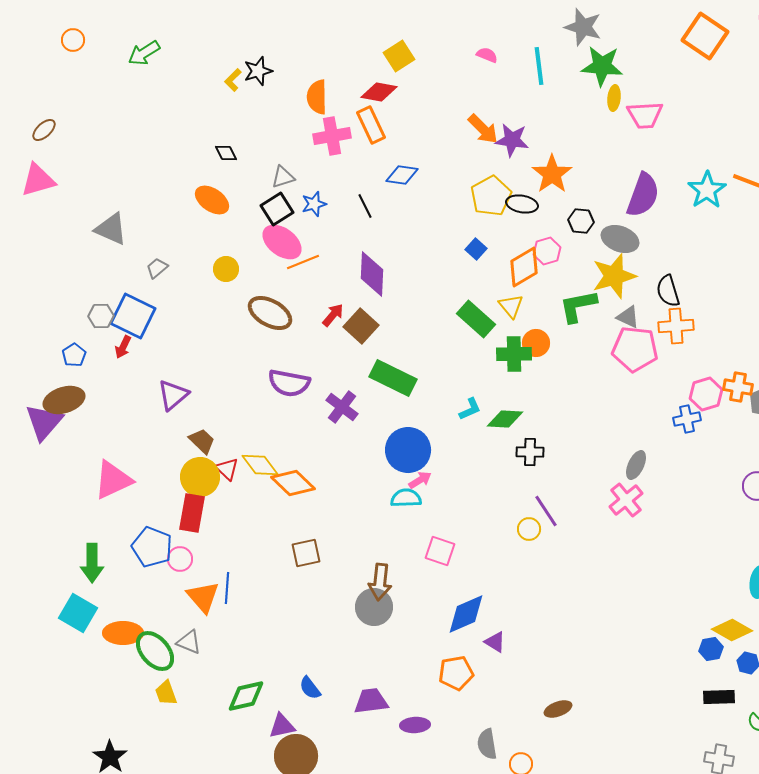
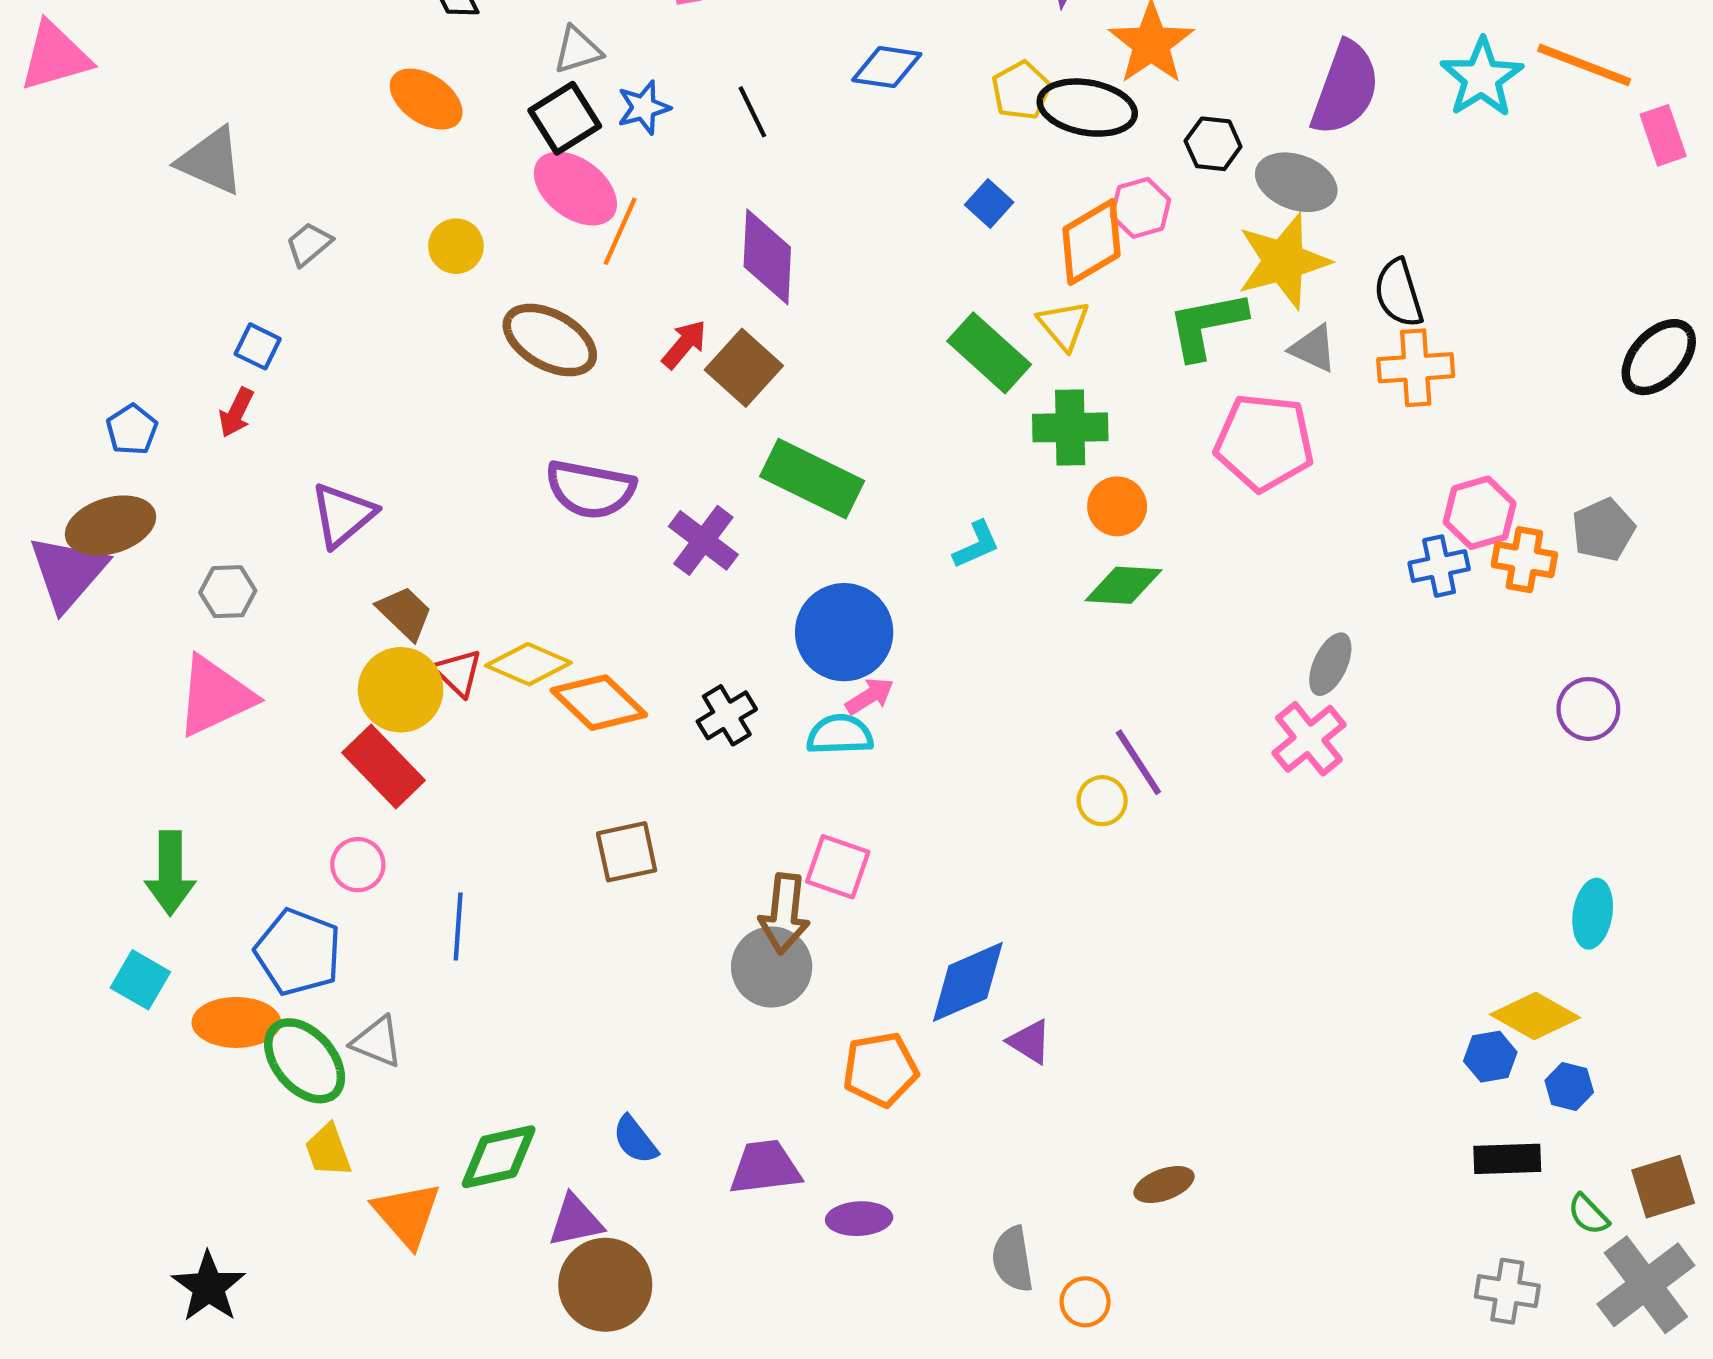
blue diamond: (402, 175) -> (887, 67), moved
yellow pentagon: (491, 196) -> (1021, 90), size x0.7
black ellipse: (522, 204) -> (1087, 108), size x1.4
orange line: (303, 262) -> (620, 231), turned -44
gray hexagon: (101, 316) -> (228, 592), moved
blue square: (133, 316) -> (258, 346), size x0.5
orange circle: (536, 343) -> (1117, 506), moved
pink pentagon: (635, 349) -> (1264, 442), moved
orange cross: (738, 387) -> (1524, 560), moved
green diamond: (505, 419) -> (1123, 585), moved
black cross: (530, 452) -> (727, 715), moved, turned -32
yellow diamond: (260, 465) -> (528, 664), turned -30
red rectangle: (192, 513) -> (383, 767), turned -54
blue pentagon: (152, 547) -> (298, 952), moved
pink square: (440, 551) -> (838, 867), moved
orange triangle: (203, 597) -> (407, 1214), moved
cyan square: (78, 613) -> (140, 980), size x0.7
orange pentagon: (456, 673) -> (880, 1069), moved

